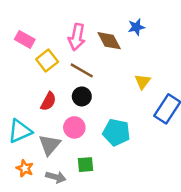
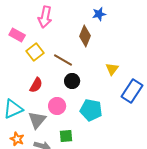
blue star: (136, 27) -> (99, 14), moved
pink arrow: (77, 37) -> (45, 17), moved
brown diamond: (109, 41) -> (85, 36), turned 50
black circle: (82, 96) -> (72, 81), moved

